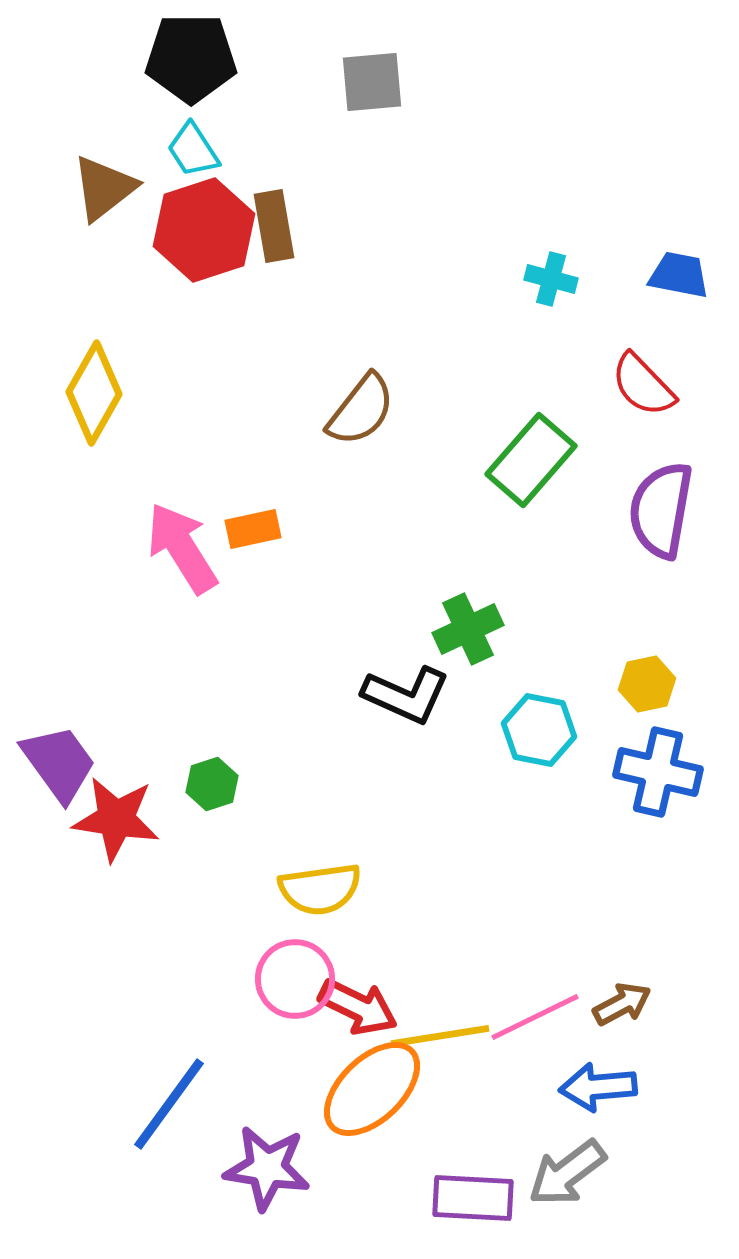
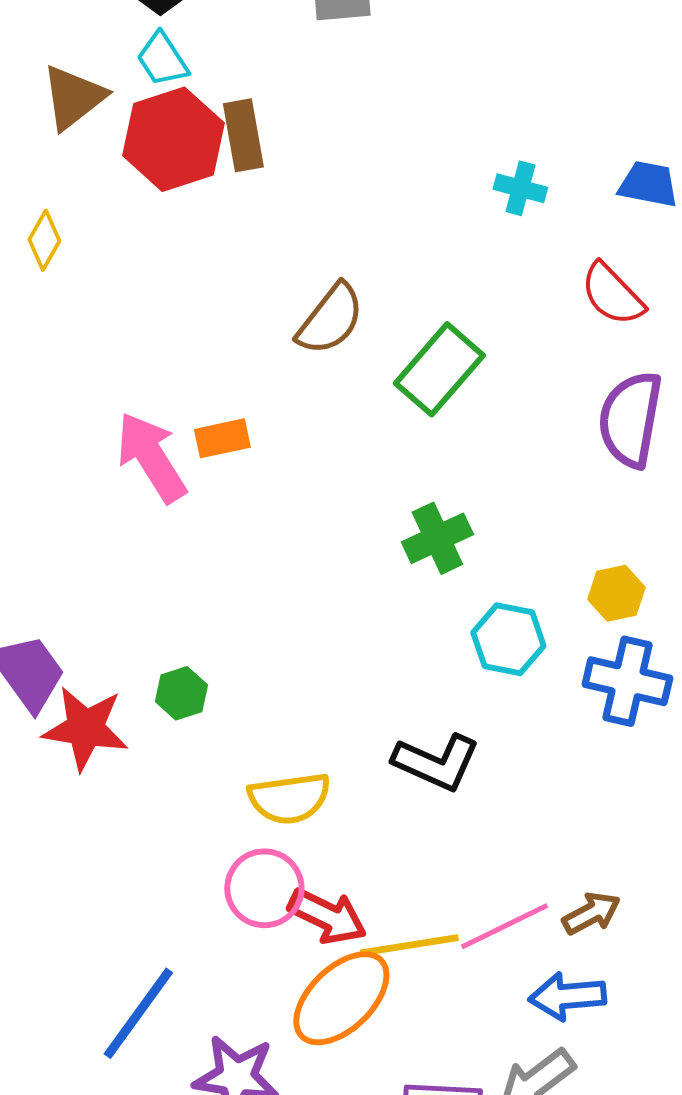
yellow diamond: (94, 393) -> (44, 240), moved, size x0.6
green rectangle: (531, 460) -> (439, 369), moved
black L-shape: (406, 695) -> (436, 762), moved

